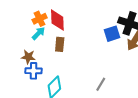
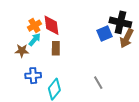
brown star: (28, 57) -> (22, 51), moved
gray line: (101, 84) -> (98, 83), turned -56

